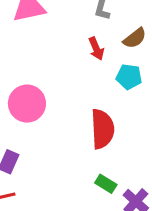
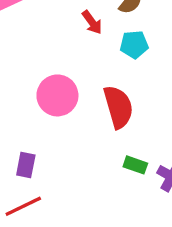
pink circle: (27, 104) -> (57, 95), moved

